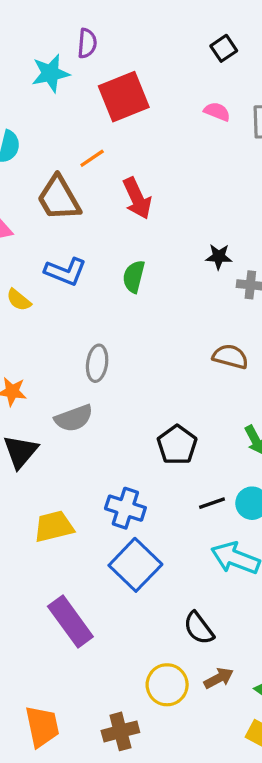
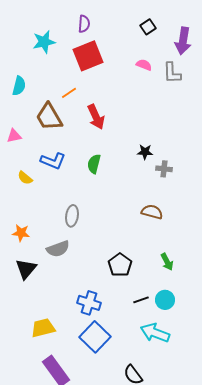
purple semicircle: (87, 43) -> (84, 24), moved
yellow trapezoid: (54, 526) -> (43, 328), moved

